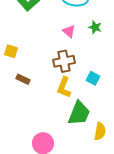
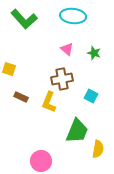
green star: (95, 27) -> (94, 53), moved
yellow L-shape: (64, 87) -> (49, 102), moved

